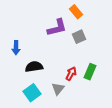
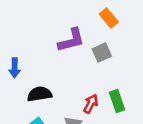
orange rectangle: (76, 12) -> (109, 18), moved
green rectangle: (90, 72) -> (117, 101), turned -42

